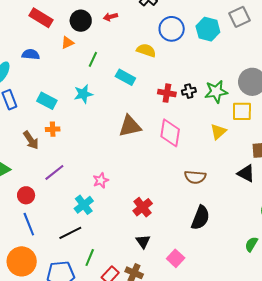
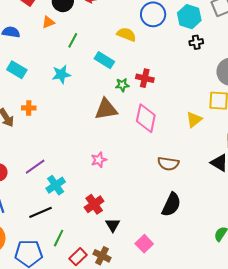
black cross: (189, 91) -> (196, 42), moved
green star: (216, 92) -> (122, 85), moved, size x0.6
cyan rectangle: (47, 101) -> (17, 70), moved
purple line: (54, 172) -> (35, 167), moved
pink star: (101, 180) -> (99, 160), moved
red cross: (143, 207) -> (94, 204), moved

